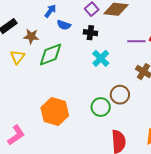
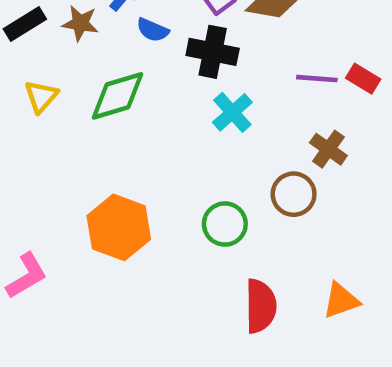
black cross: (90, 33) -> (213, 52), size x1.5
brown star: (31, 36) -> (80, 23), moved
brown circle: (120, 95) -> (294, 194), moved

